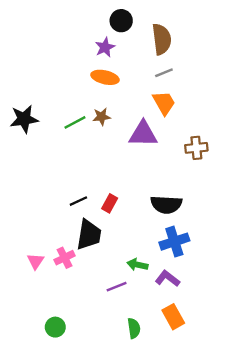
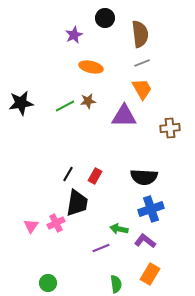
purple star: (105, 47) -> (74, 35), moved
black line: (78, 201) -> (68, 174), turned -35
orange rectangle: (173, 317) -> (150, 274), turned 60

